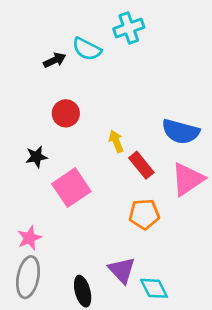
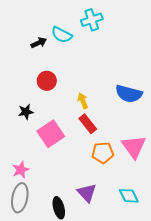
red rectangle: (141, 165) -> (88, 124), moved
pink triangle: (188, 179) -> (134, 147), moved, turned -32
cyan diamond: (154, 288) -> (129, 196), moved

